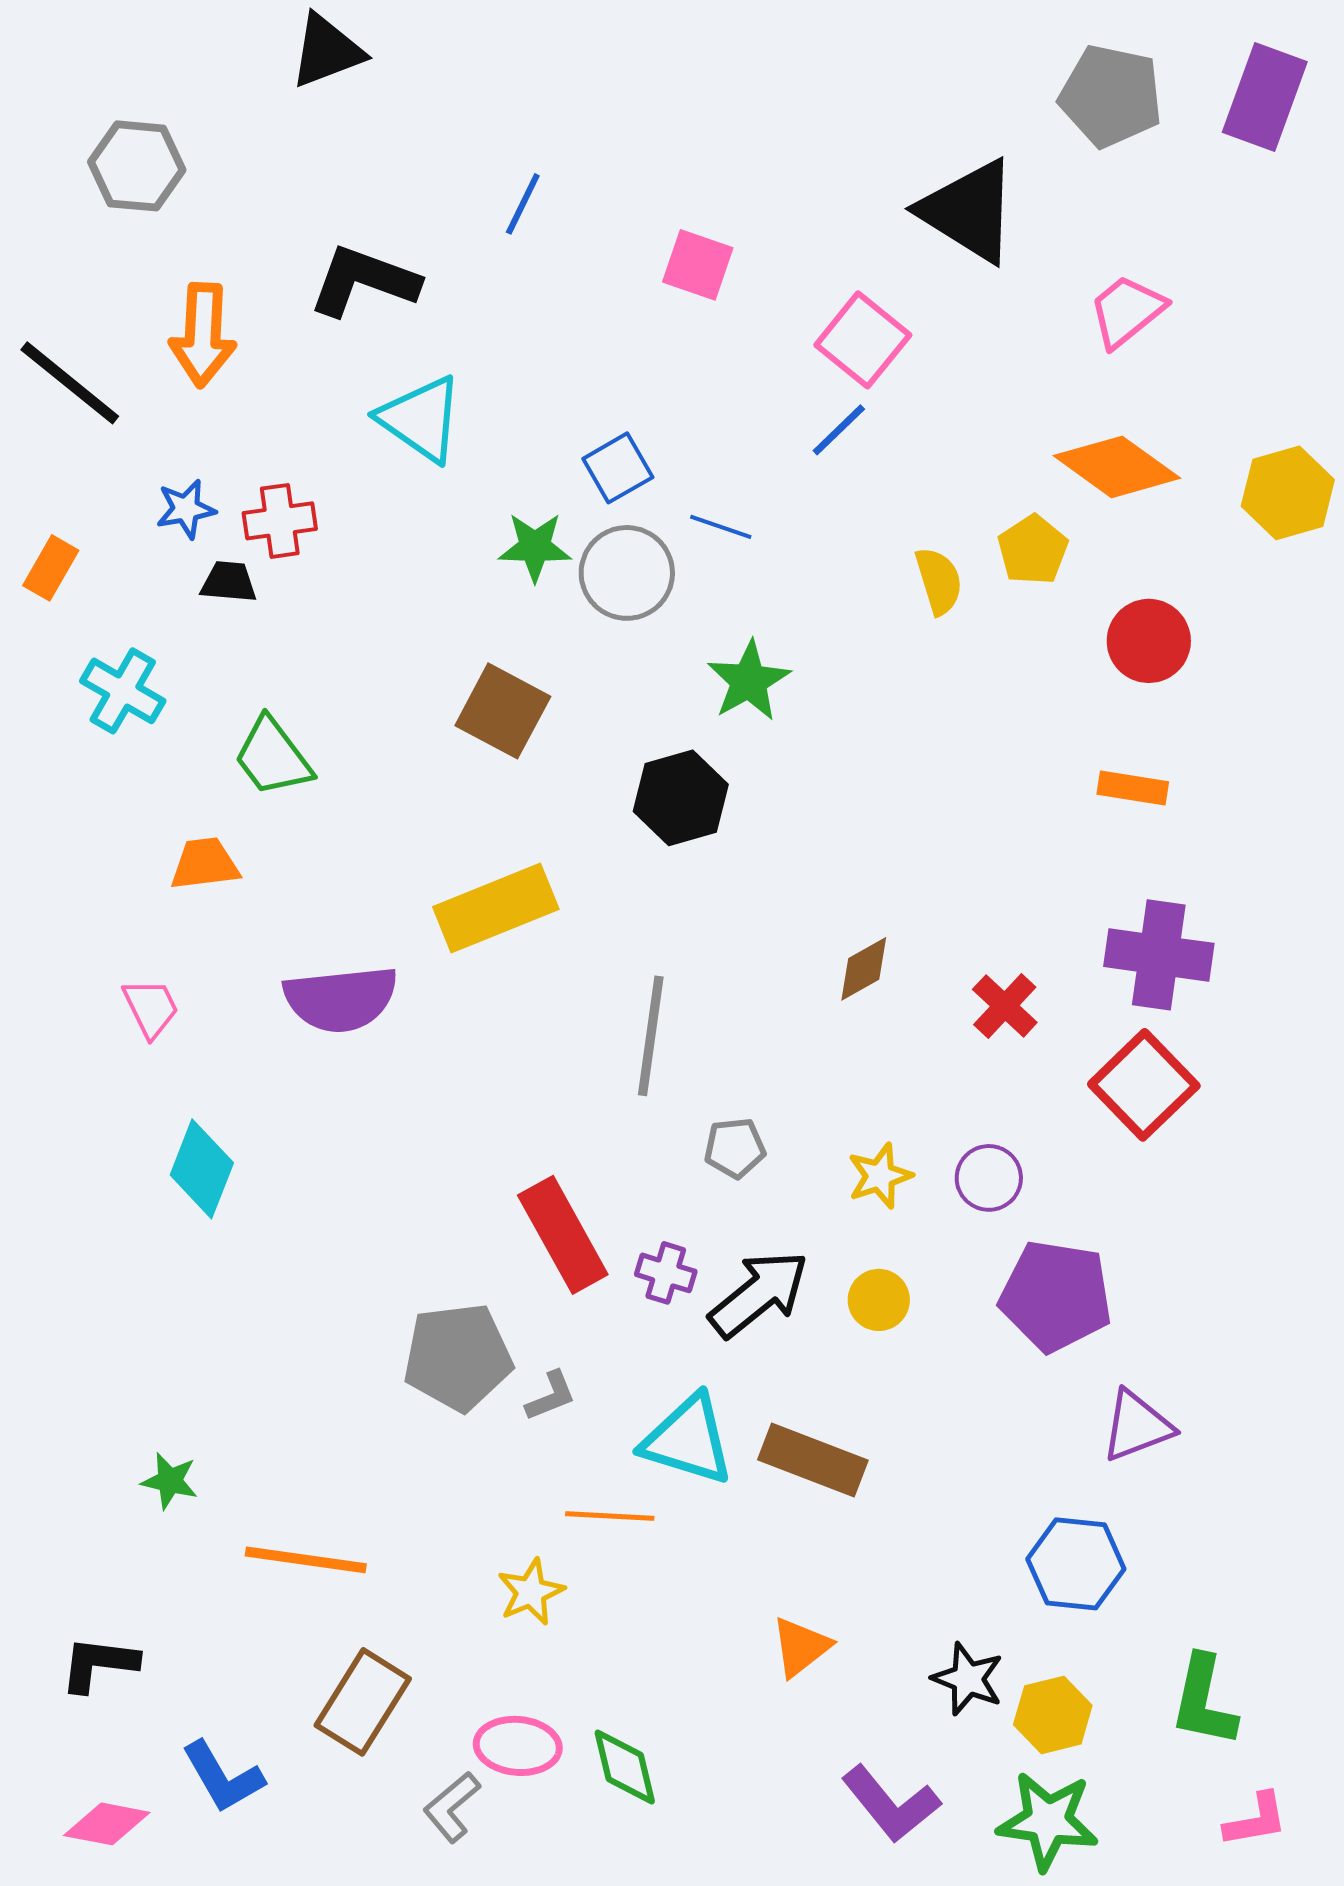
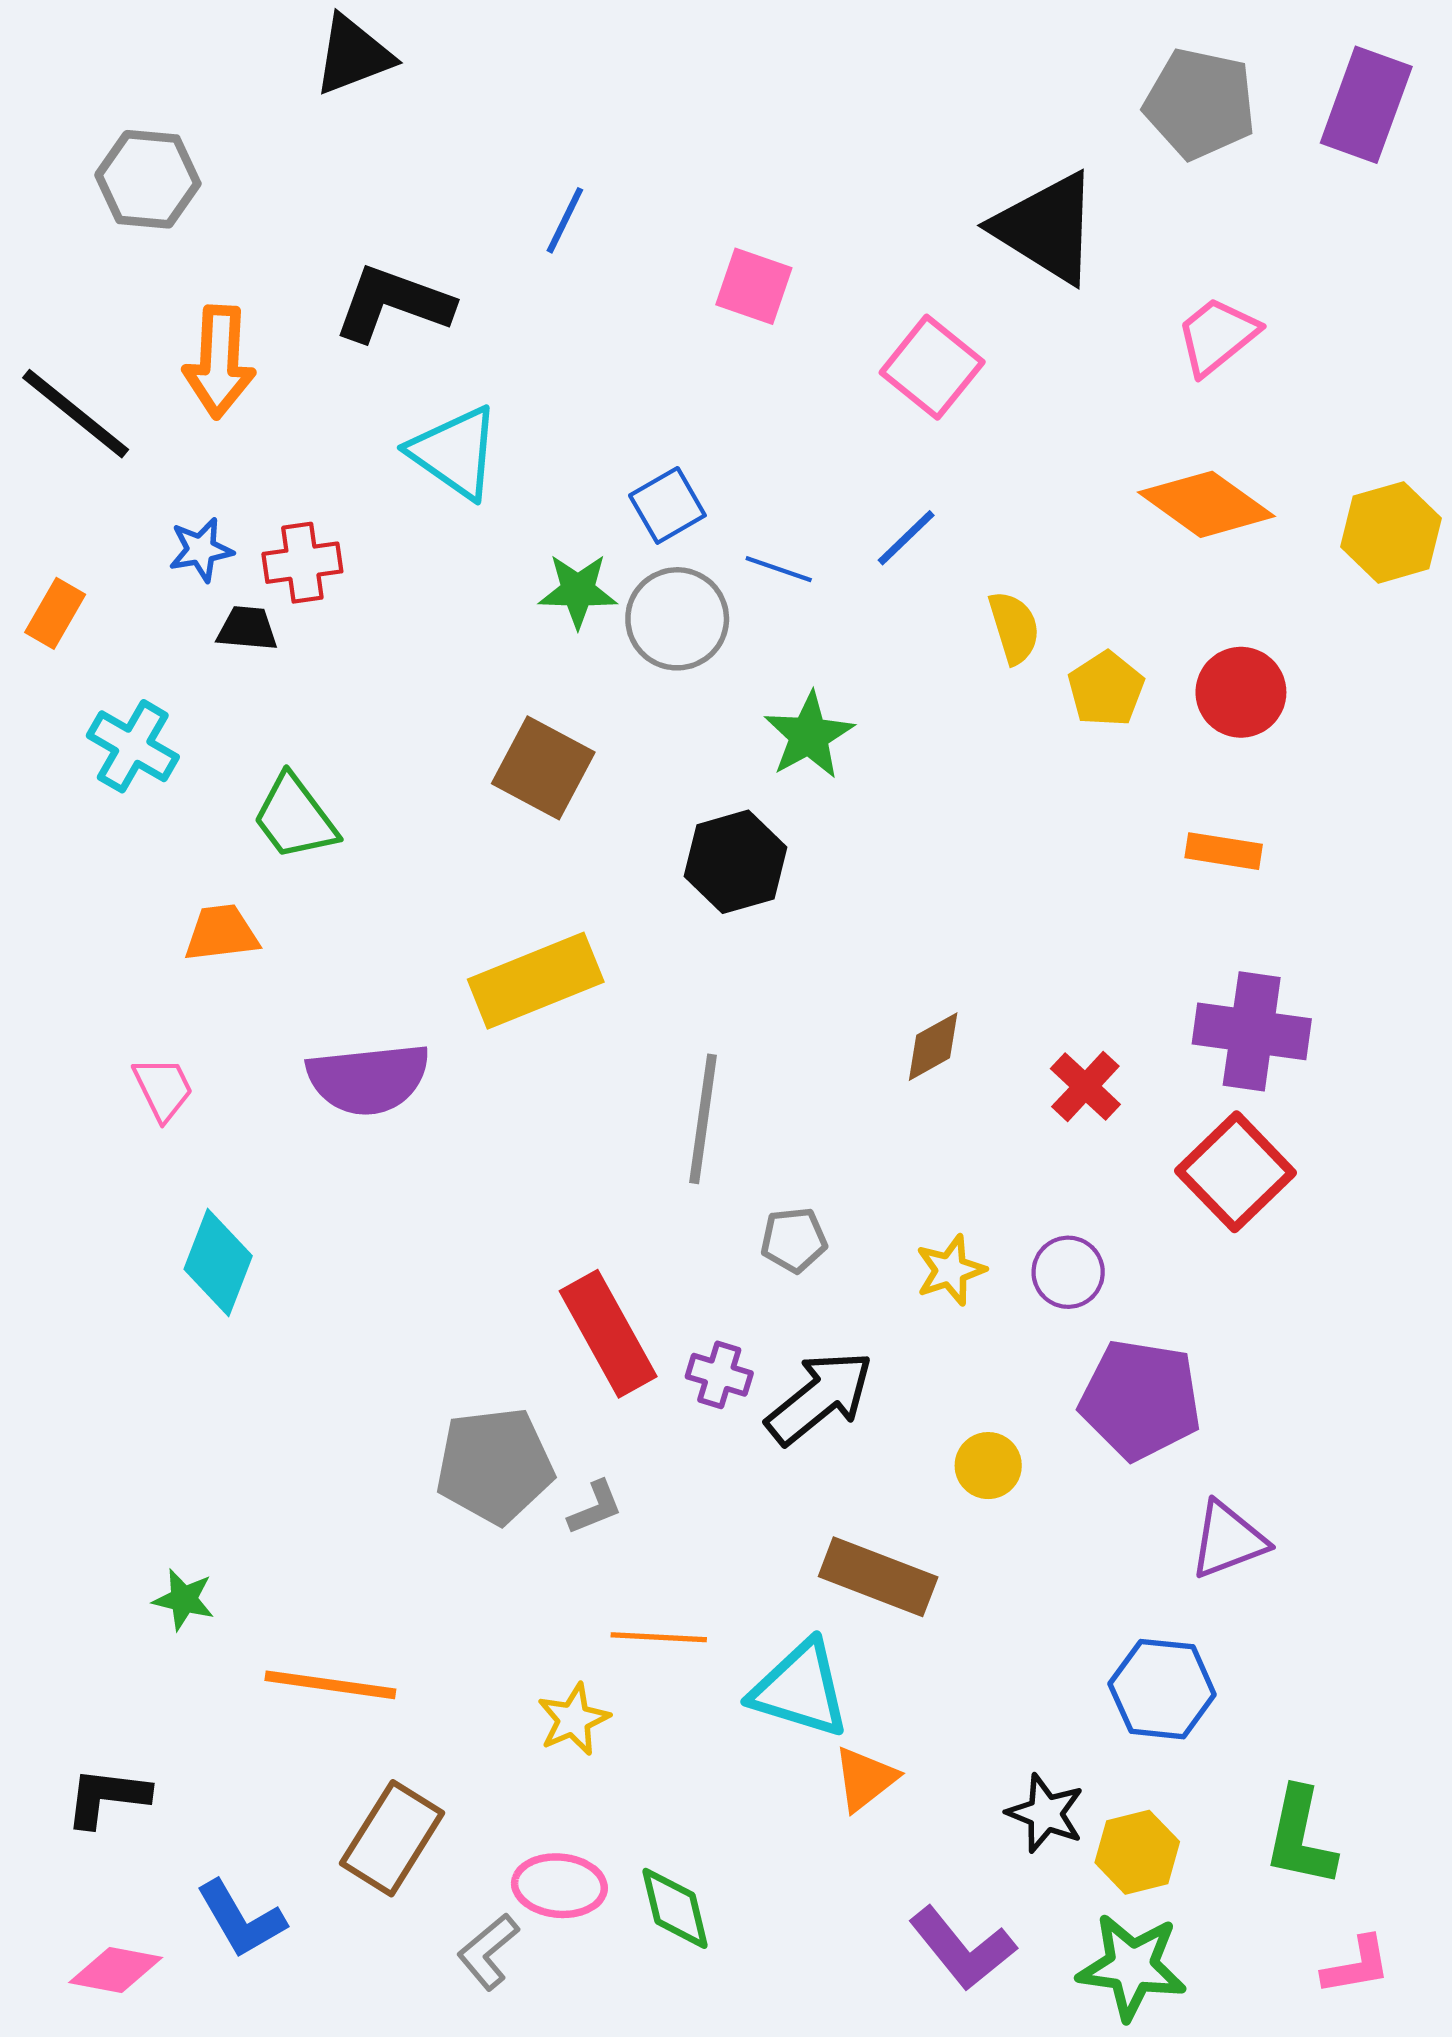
blue line: (839, 430) -> (906, 538), moved
yellow pentagon: (1033, 550) -> (1106, 689), moved
yellow circle: (879, 1300) -> (988, 1466), moved
cyan triangle: (688, 1440) -> (800, 1689), moved

